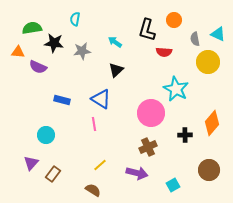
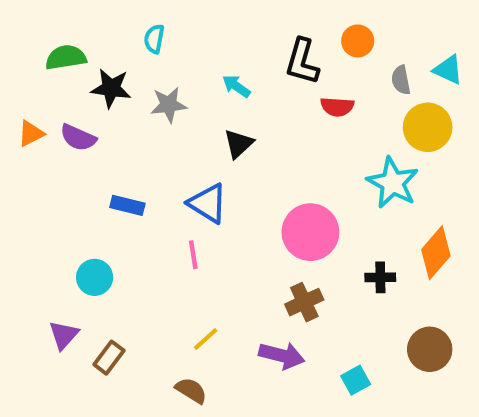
orange triangle: (18, 52) -> (31, 133), moved, turned -32
cyan star: (176, 89) -> (393, 183), moved

